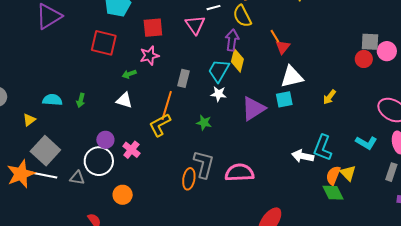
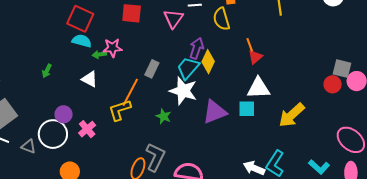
purple arrow: (232, 40) -> (197, 48), moved
pink star: (149, 56) -> (113, 48), moved
white star: (219, 94) -> (183, 91), size x1.8
yellow arrow: (329, 97) -> (292, 115), size x1.8
cyan semicircle: (52, 100) -> (82, 41), moved

